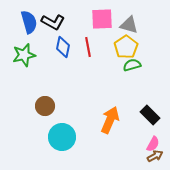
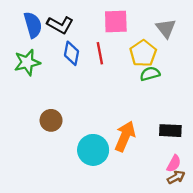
gray triangle: (129, 25) -> (166, 28), moved, turned 36
black rectangle: (150, 115) -> (170, 131), turned -42
cyan circle: (62, 137) -> (93, 150), moved

